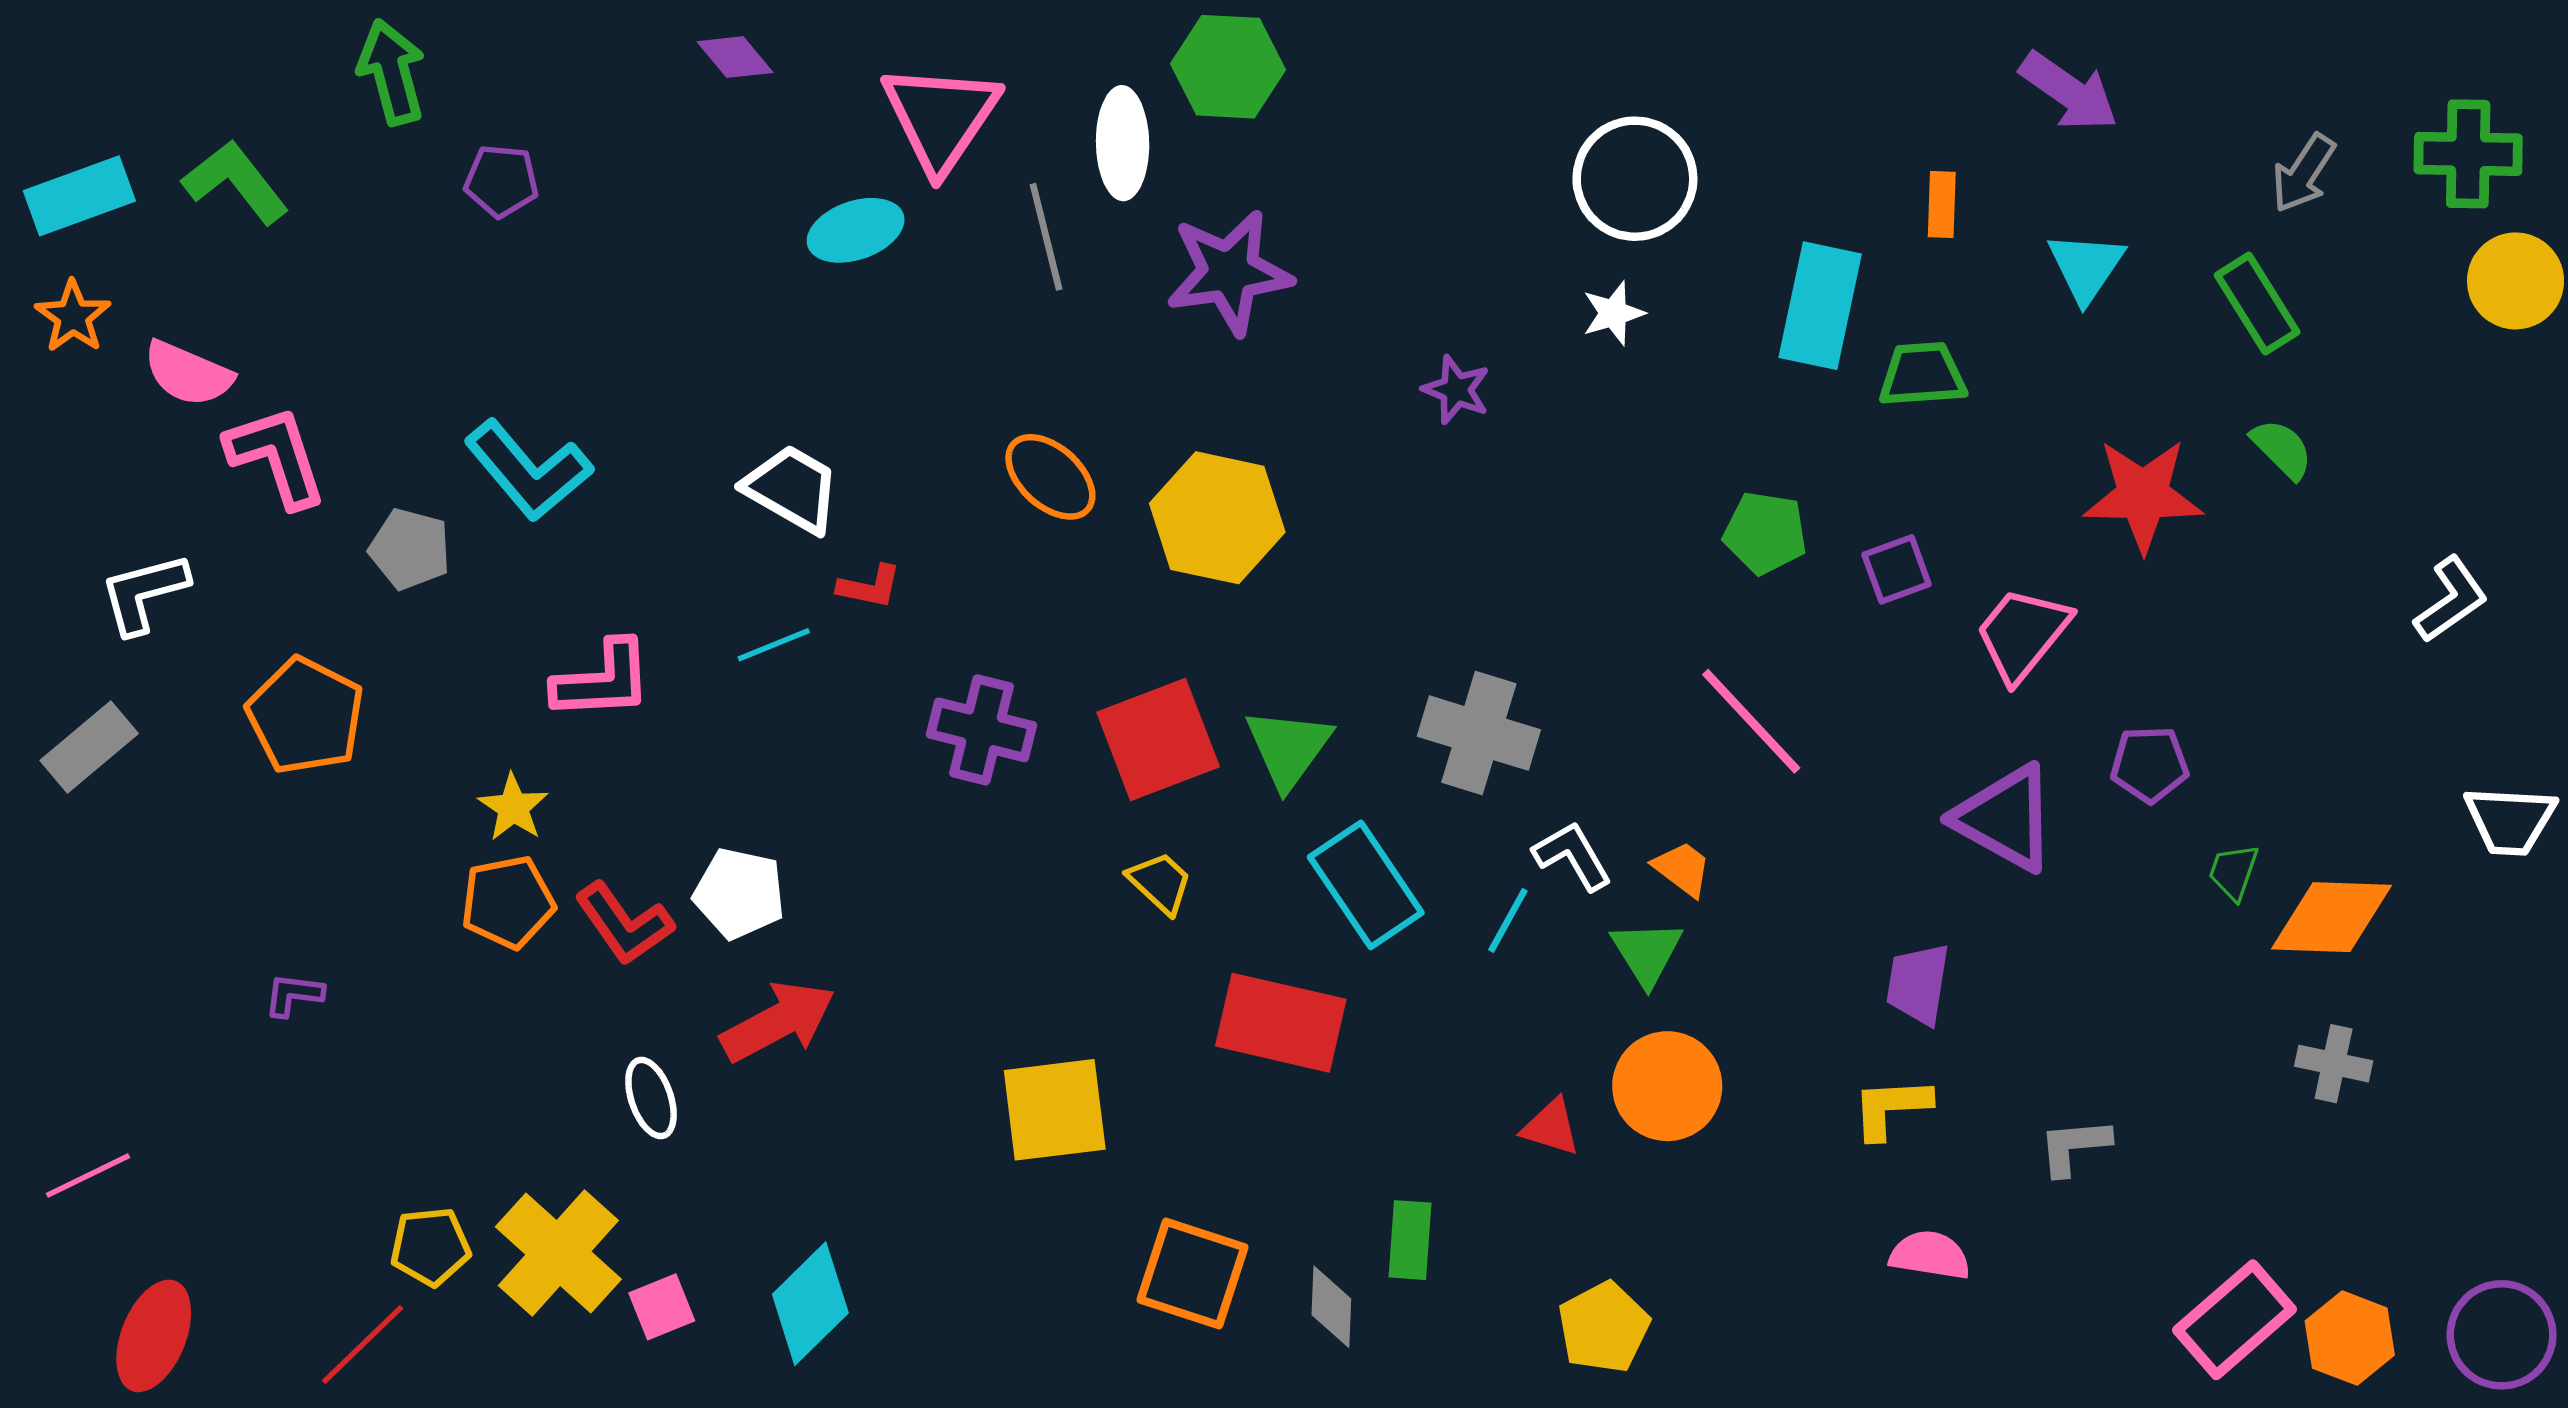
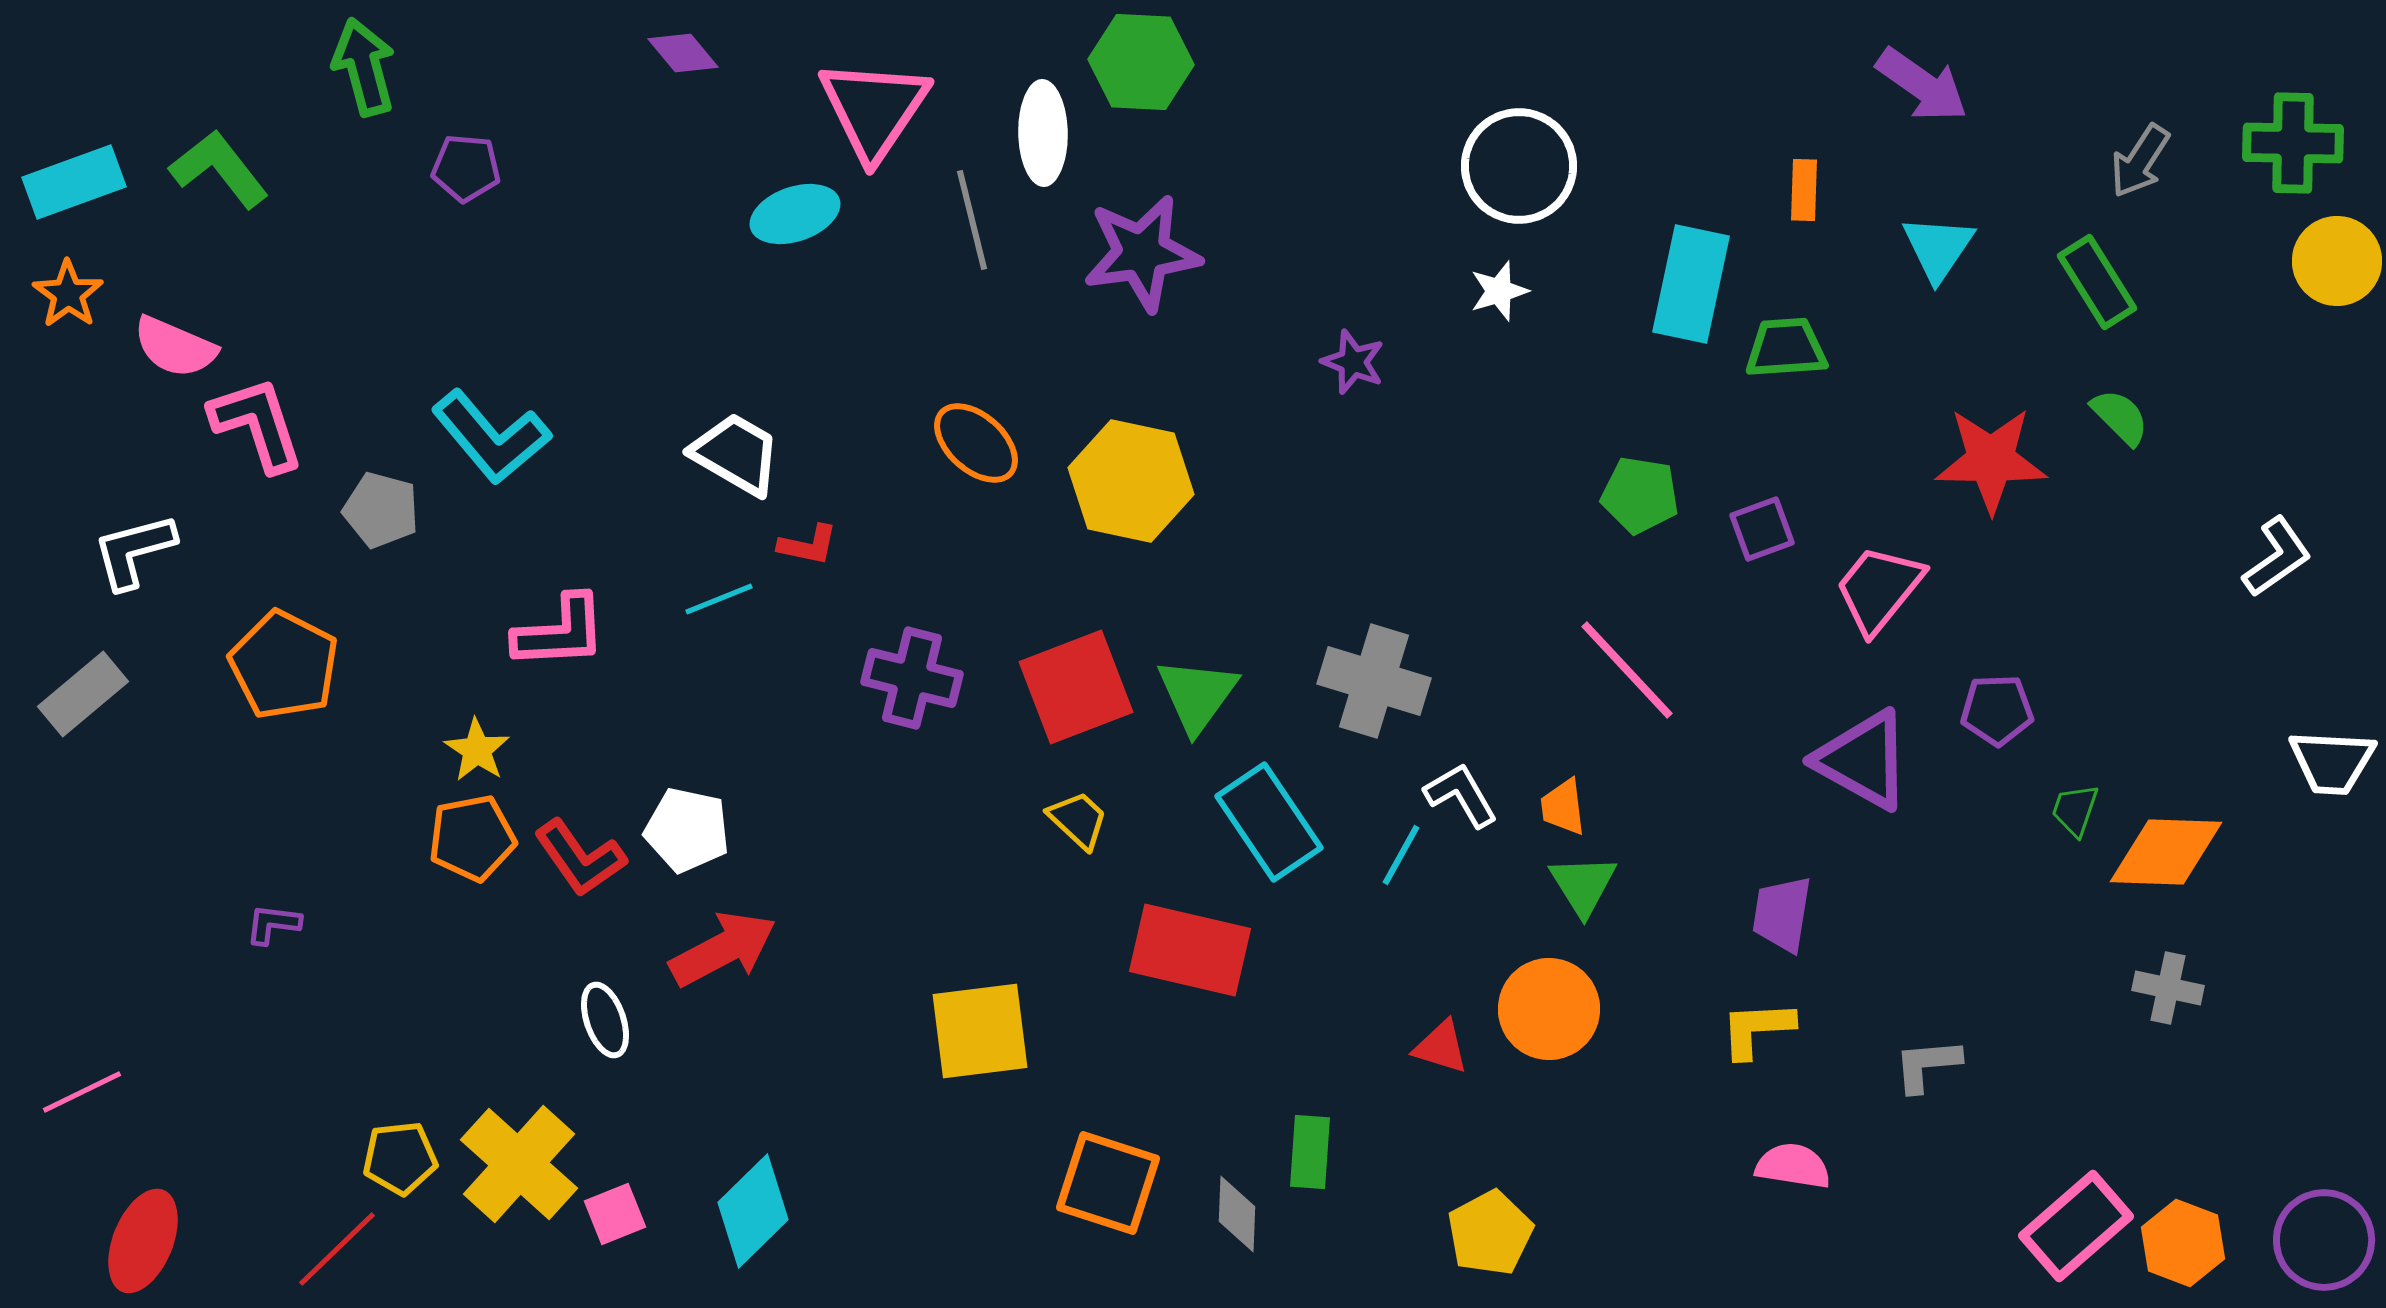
orange trapezoid: (1682, 869) -> (1563, 807), turned -134
green triangle: (1647, 953) -> (1583, 885), moved

